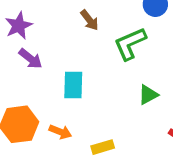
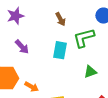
purple arrow: (31, 59) -> (22, 47), moved
cyan rectangle: (73, 85) -> (60, 50), moved

